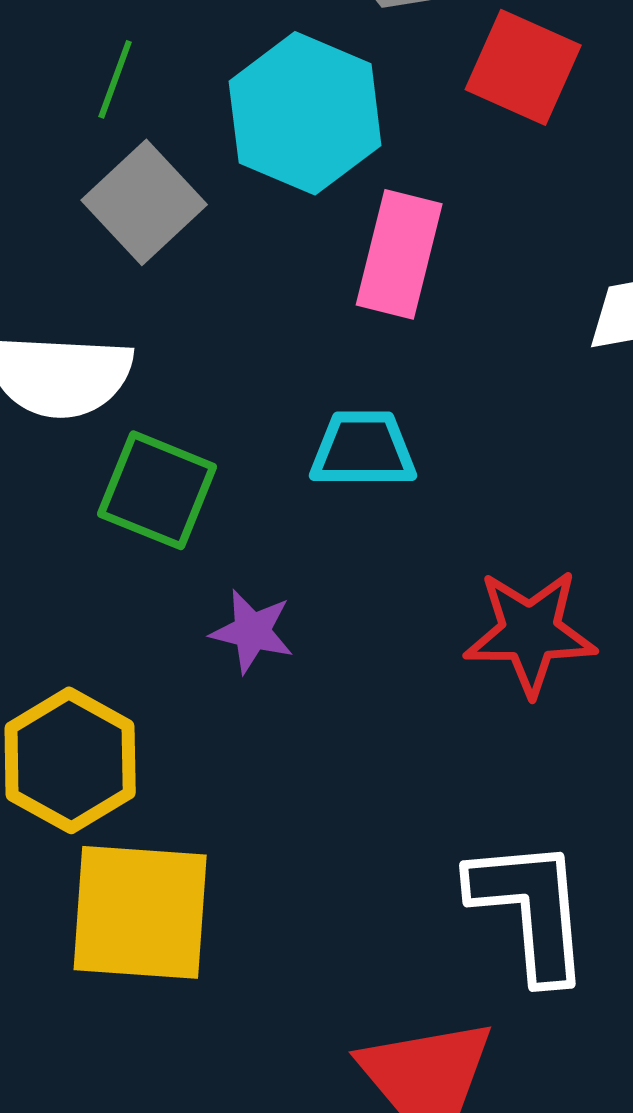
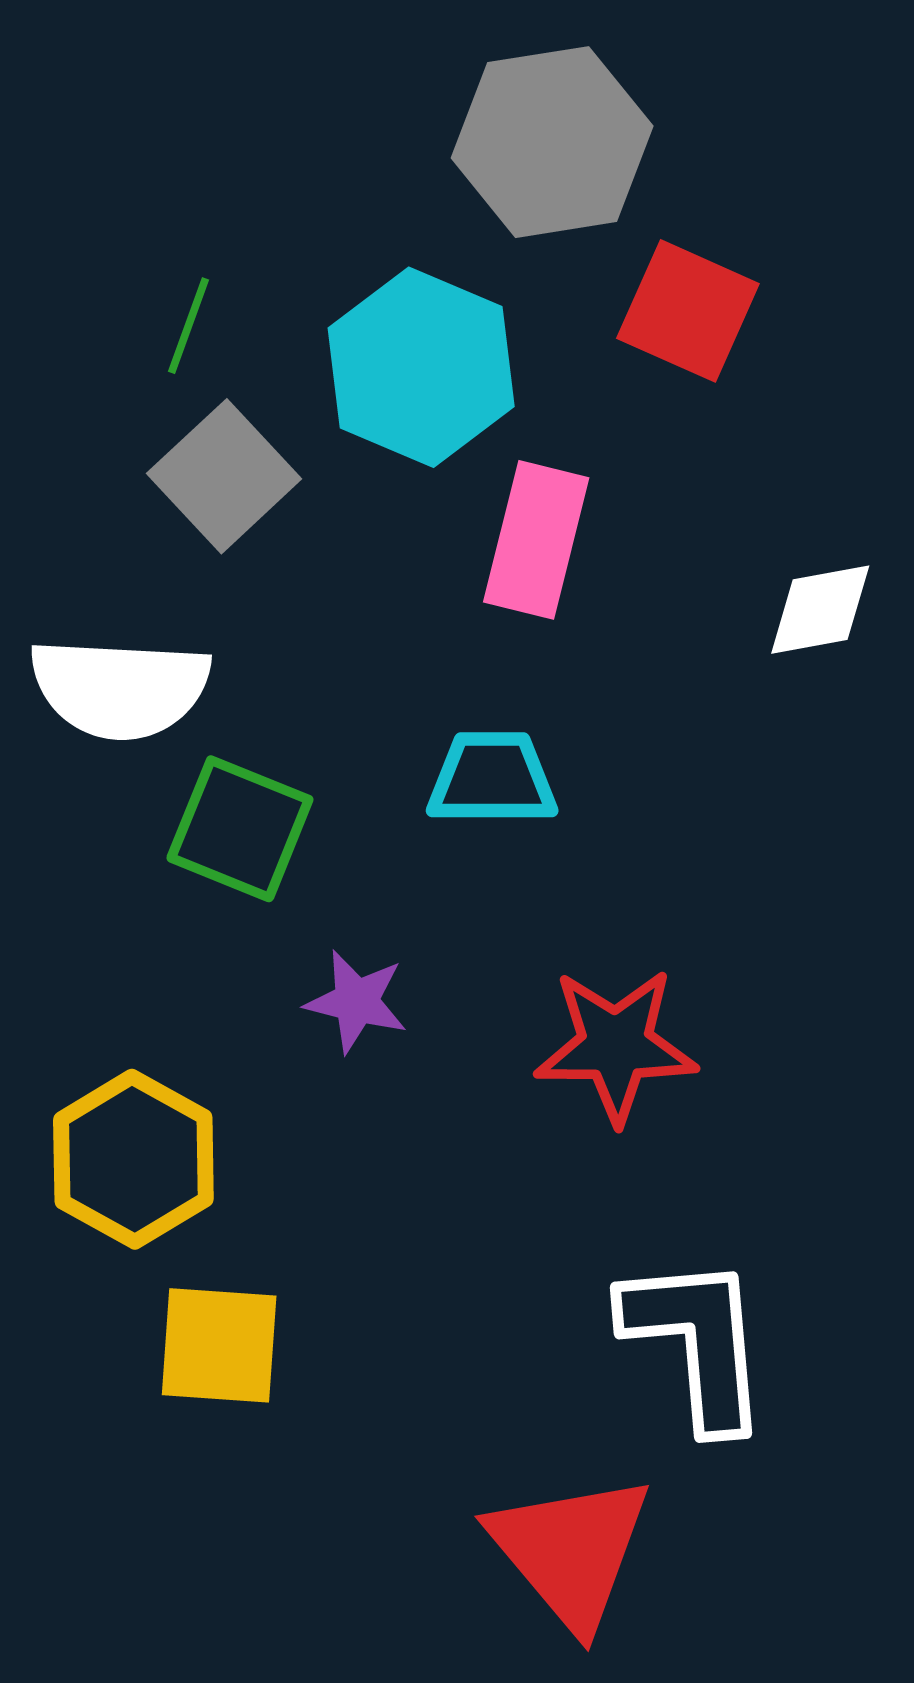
red star: (530, 632) -> (616, 1045), moved
yellow square: (140, 912) -> (219, 1345), size x0.7

